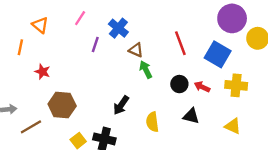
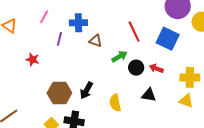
blue cross: (118, 28) -> (78, 23), turned -36
green arrow: (146, 70) -> (119, 57), moved, turned 91
red star: (42, 72) -> (33, 60), moved
yellow cross: (236, 85) -> (190, 77), moved
brown hexagon: (62, 105) -> (59, 93), moved

